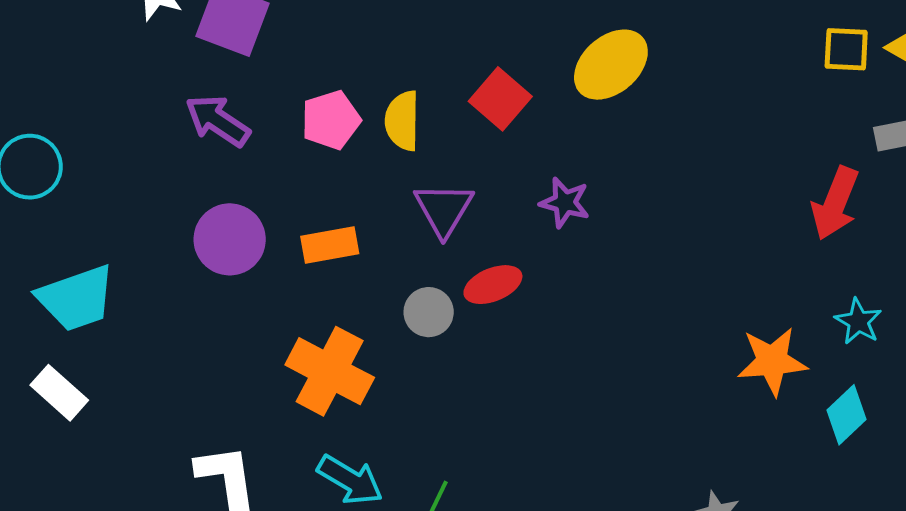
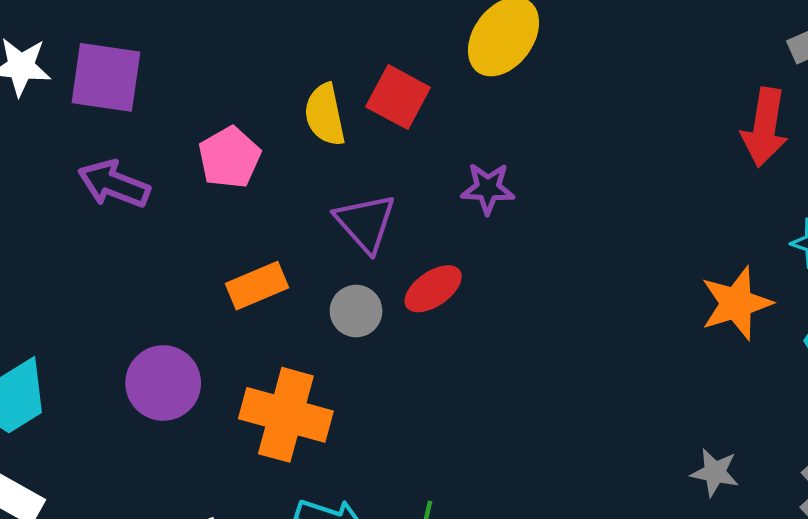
yellow semicircle: (402, 121) -> (325, 115), moved
purple circle: (230, 239) -> (163, 383), moved
gray circle: (429, 312) -> (356, 311), moved

